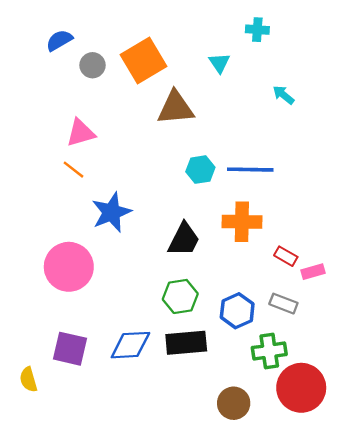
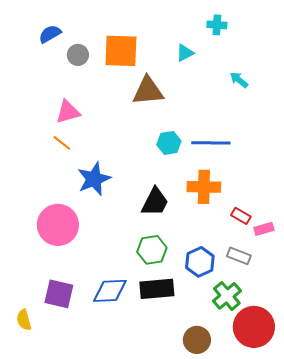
orange square: (143, 60) -> (121, 51), turned 33
cyan triangle: (219, 63) -> (185, 53), turned 36
green cross: (269, 351) -> (227, 296), turned -32

